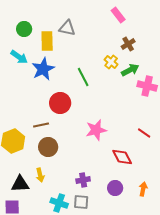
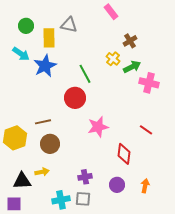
pink rectangle: (118, 15) -> (111, 12), moved
red circle: (60, 103) -> (75, 98), moved
red diamond: (122, 157) -> (124, 154), turned 35
yellow arrow: (40, 175) -> (42, 172), turned -88
cyan cross: (59, 203) -> (61, 200), turned -30

